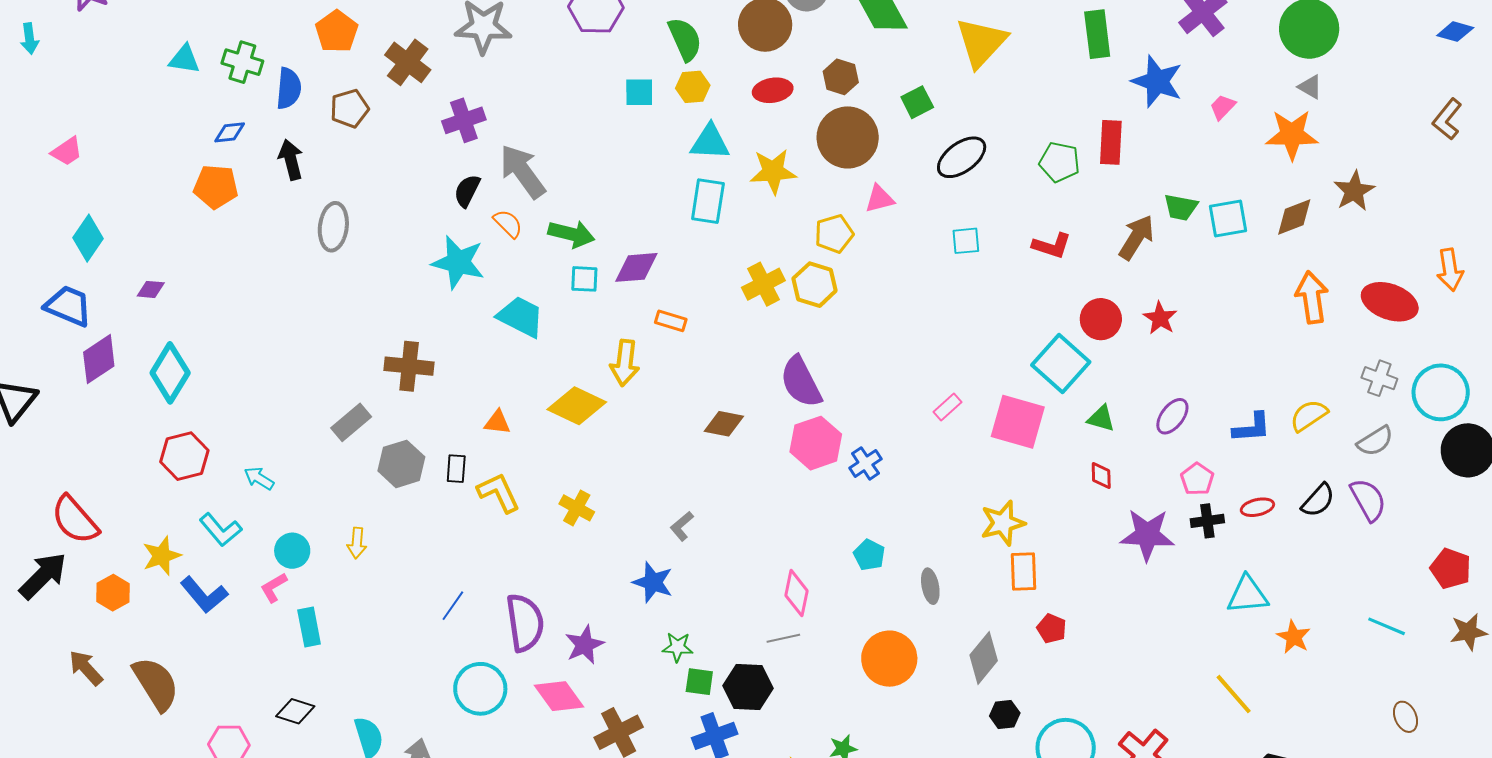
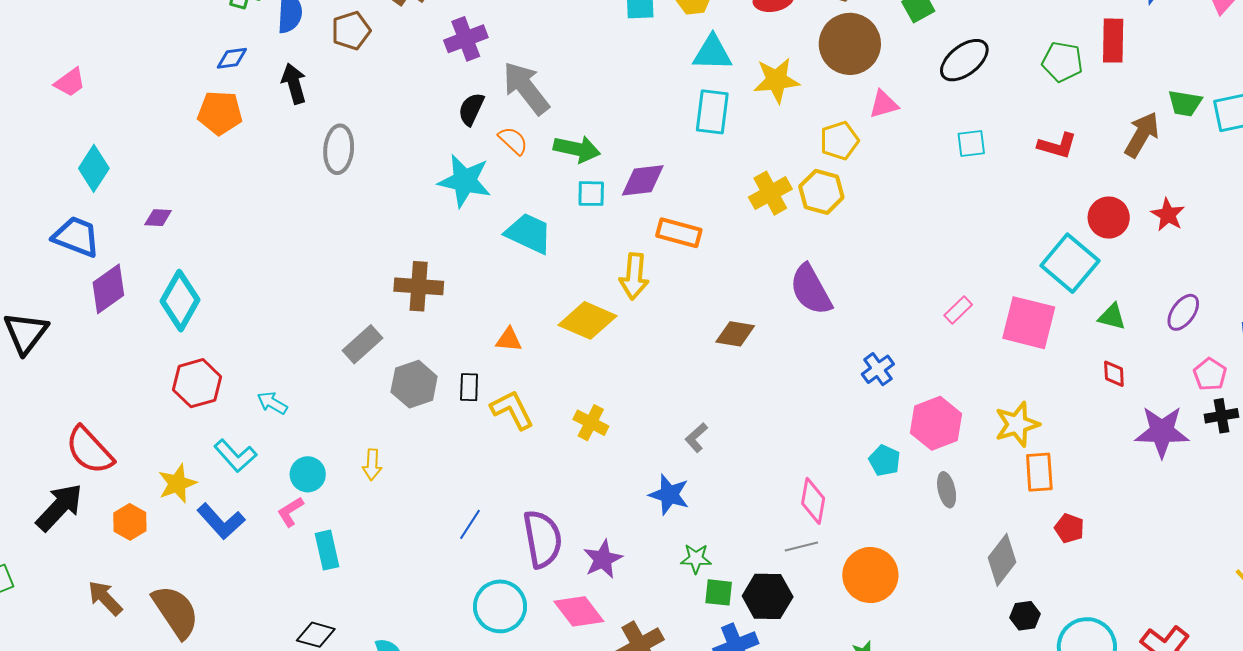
orange rectangle: (671, 321) -> (679, 233), size x1.4
pink hexagon: (816, 443) -> (936, 423), moved
orange circle: (889, 659) -> (870, 575), moved

